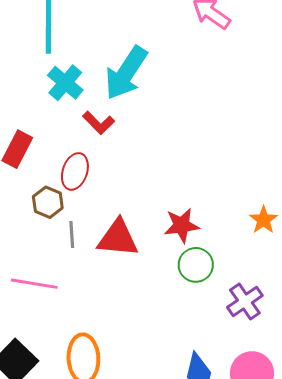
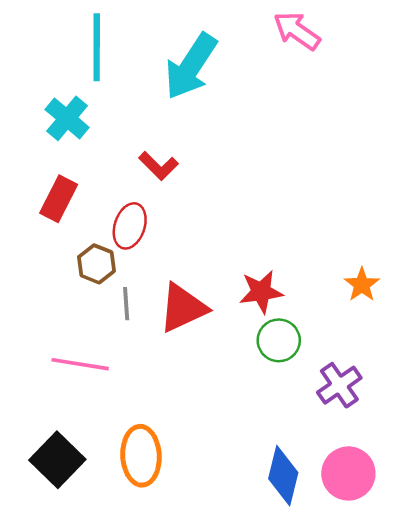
cyan arrow: (126, 73) -> (191, 66), moved
cyan cross: (65, 83) -> (67, 118), moved
red triangle: (118, 238) -> (183, 308), turned -30

